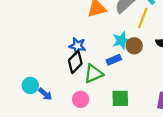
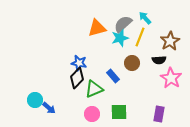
cyan star: (121, 40) -> (120, 38), moved
blue rectangle: (114, 60) -> (113, 76), turned 72
pink circle: (81, 99) -> (92, 114), moved

